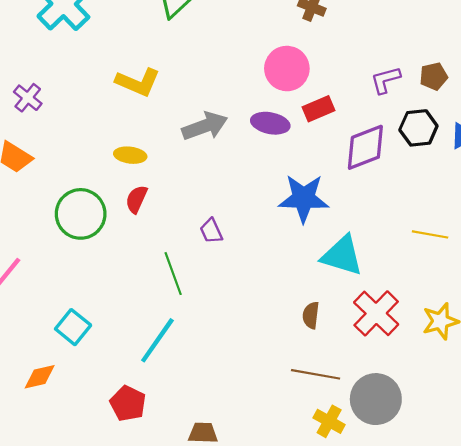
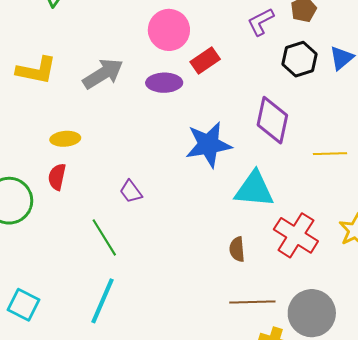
gray arrow: (205, 126) -> (103, 74), moved
purple diamond: (365, 147) -> (272, 120), moved, turned -45
yellow ellipse: (130, 155) -> (65, 139), moved

